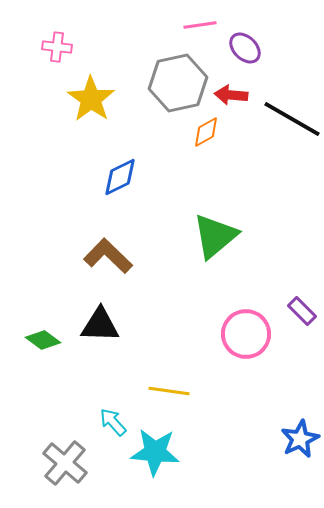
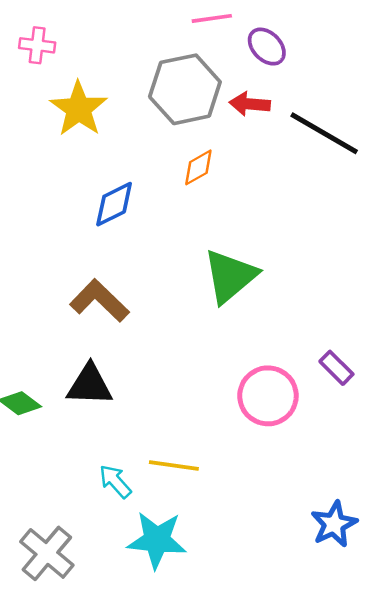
orange diamond: (206, 132) -> (198, 167), moved
cyan arrow: (113, 422) -> (115, 481), moved

